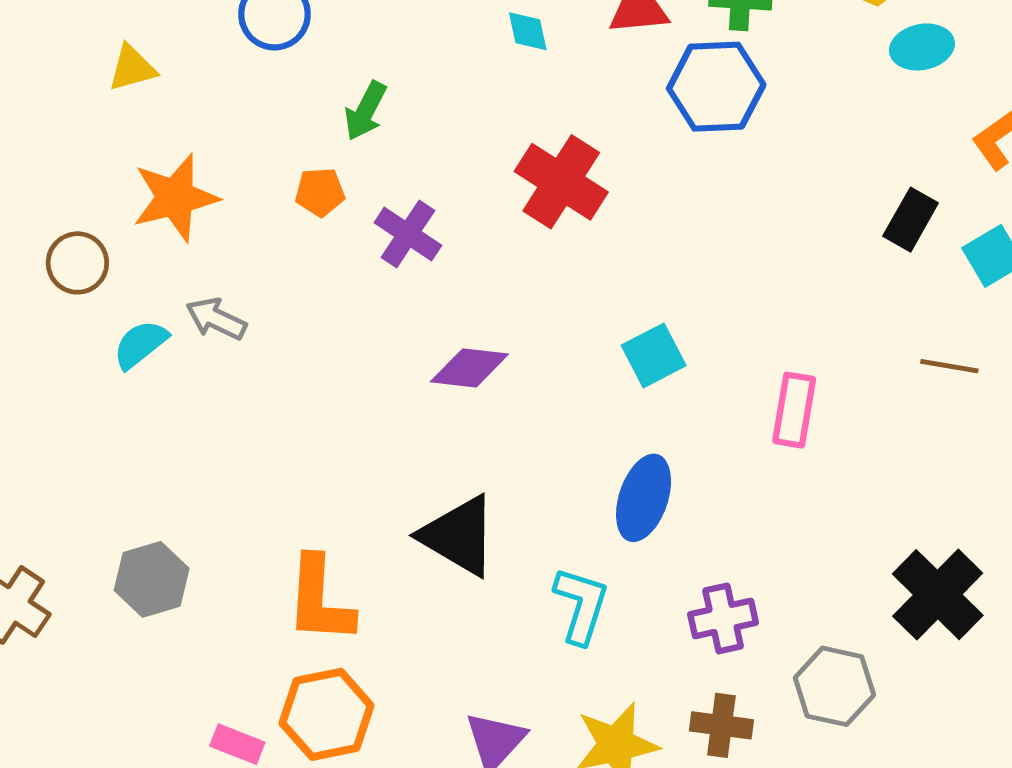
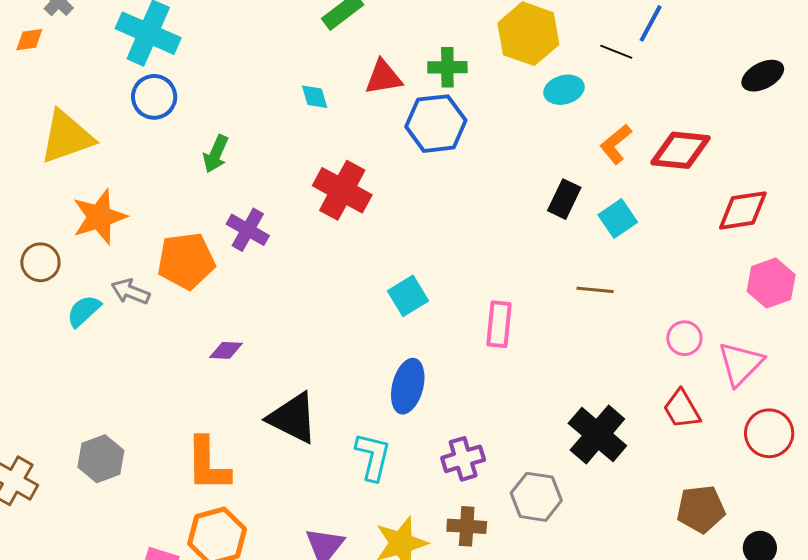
yellow triangle: (132, 68) -> (67, 137), size x1.8
orange pentagon: (320, 192) -> (186, 261), moved, size x1.8
purple diamond: (469, 368) -> (226, 350), moved, size x0.7

